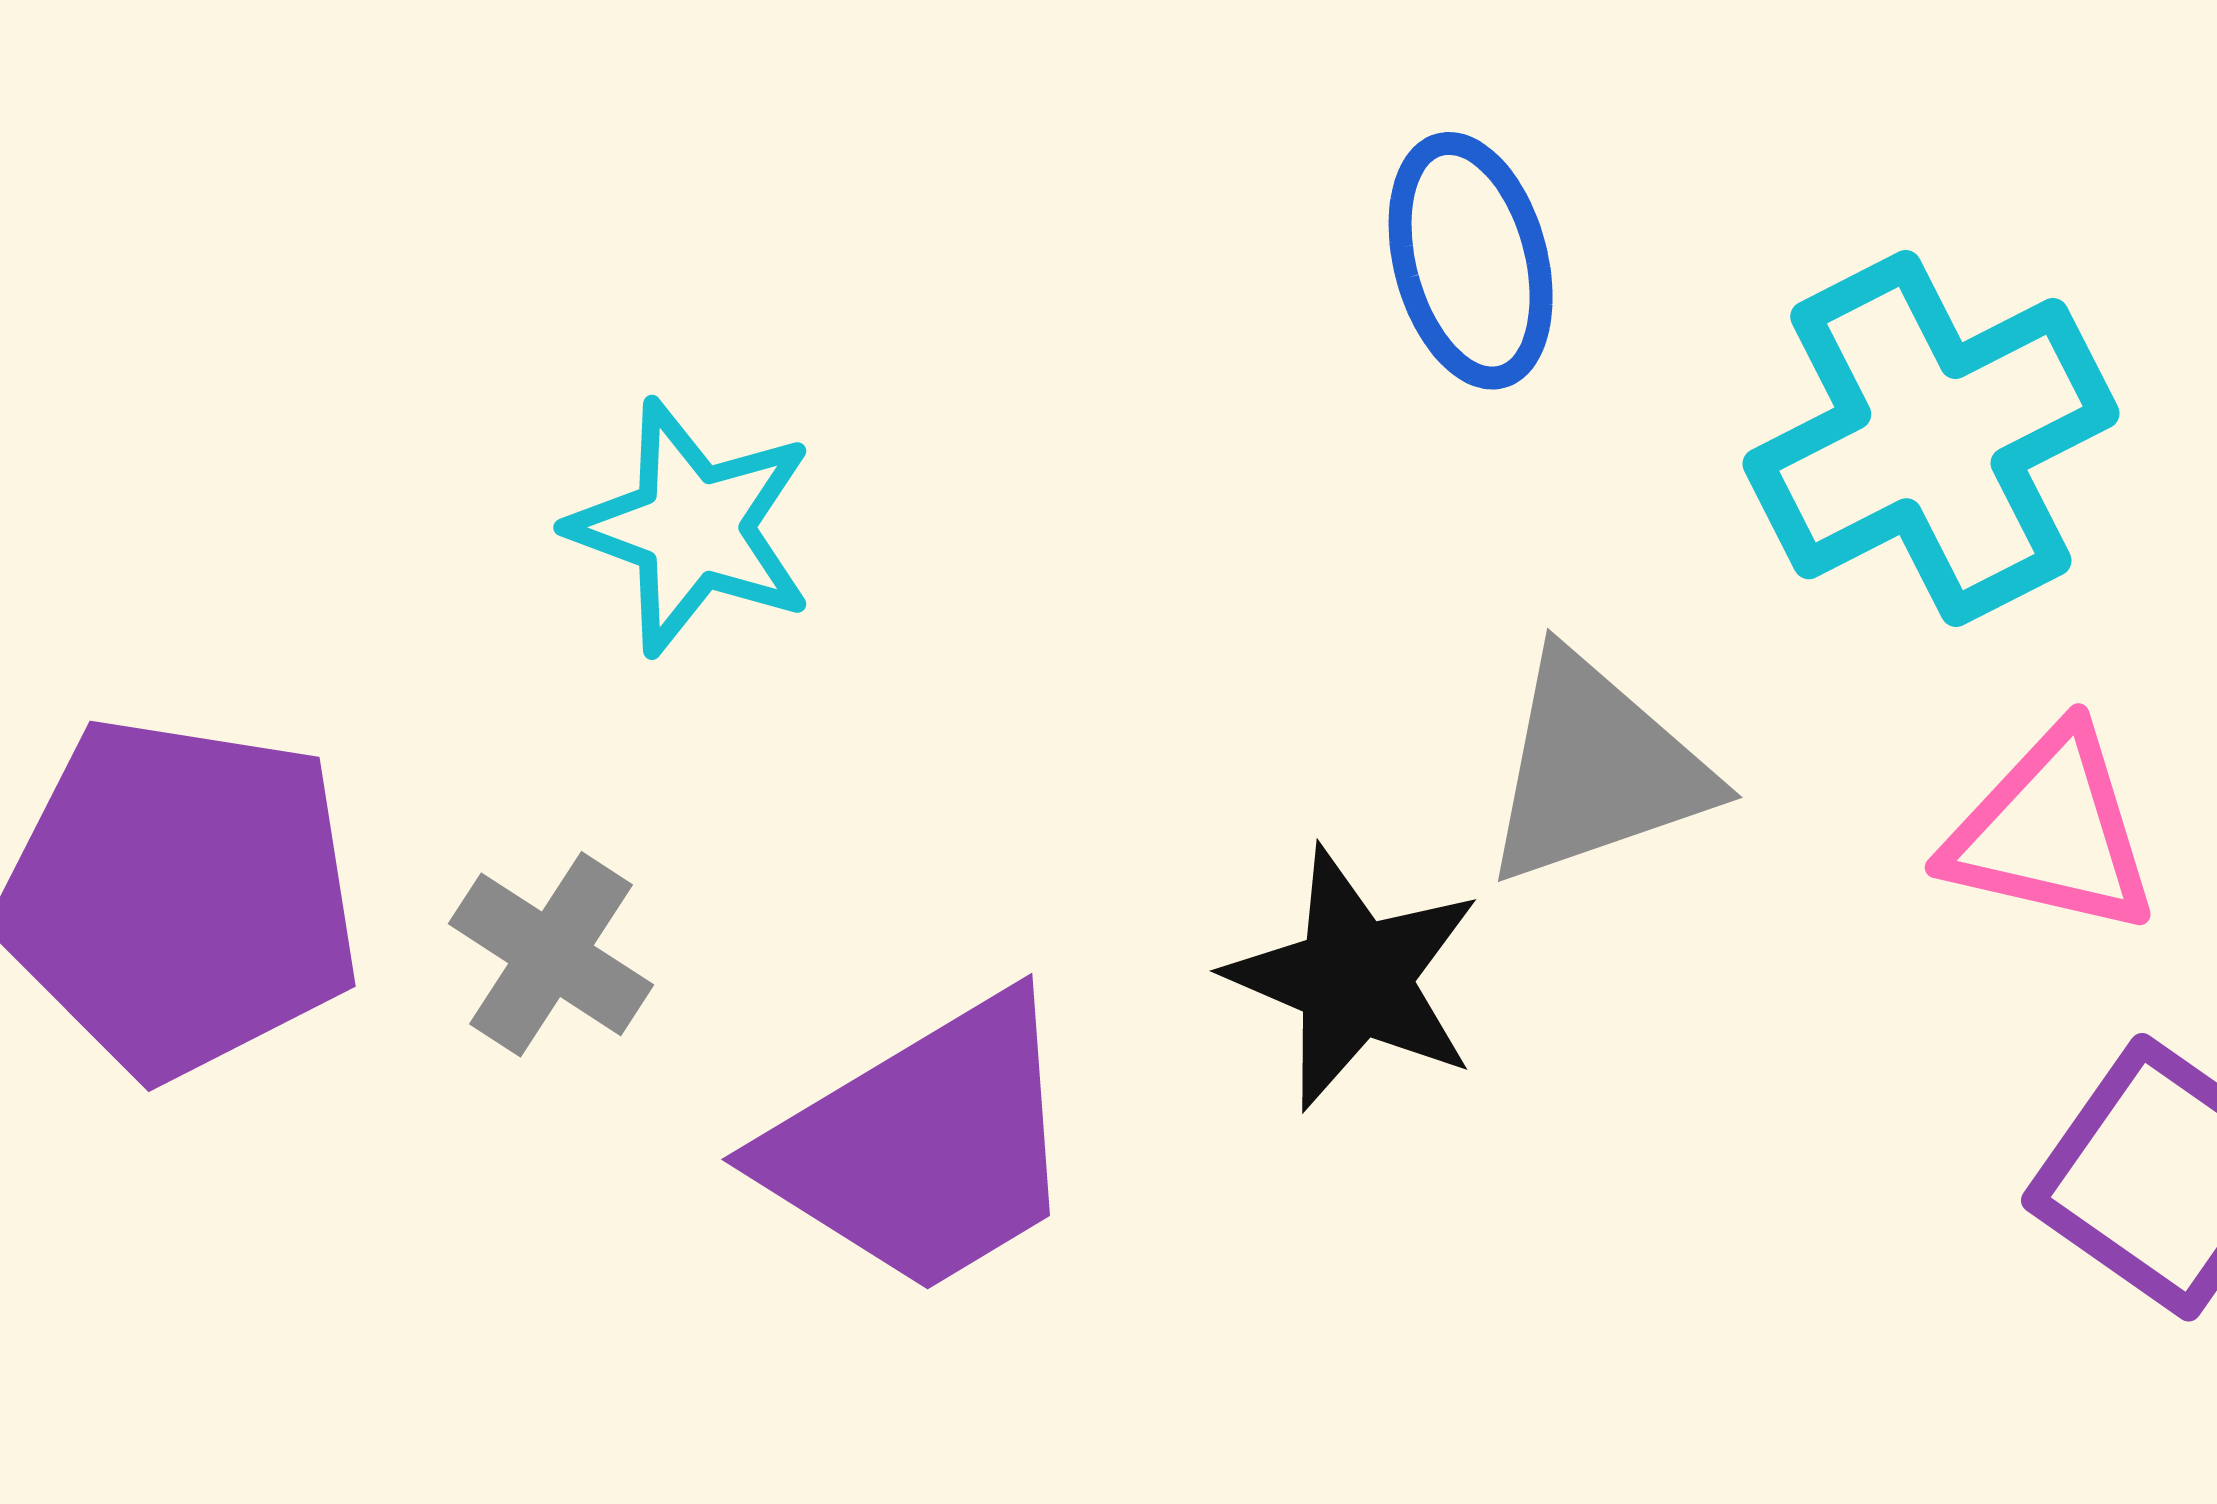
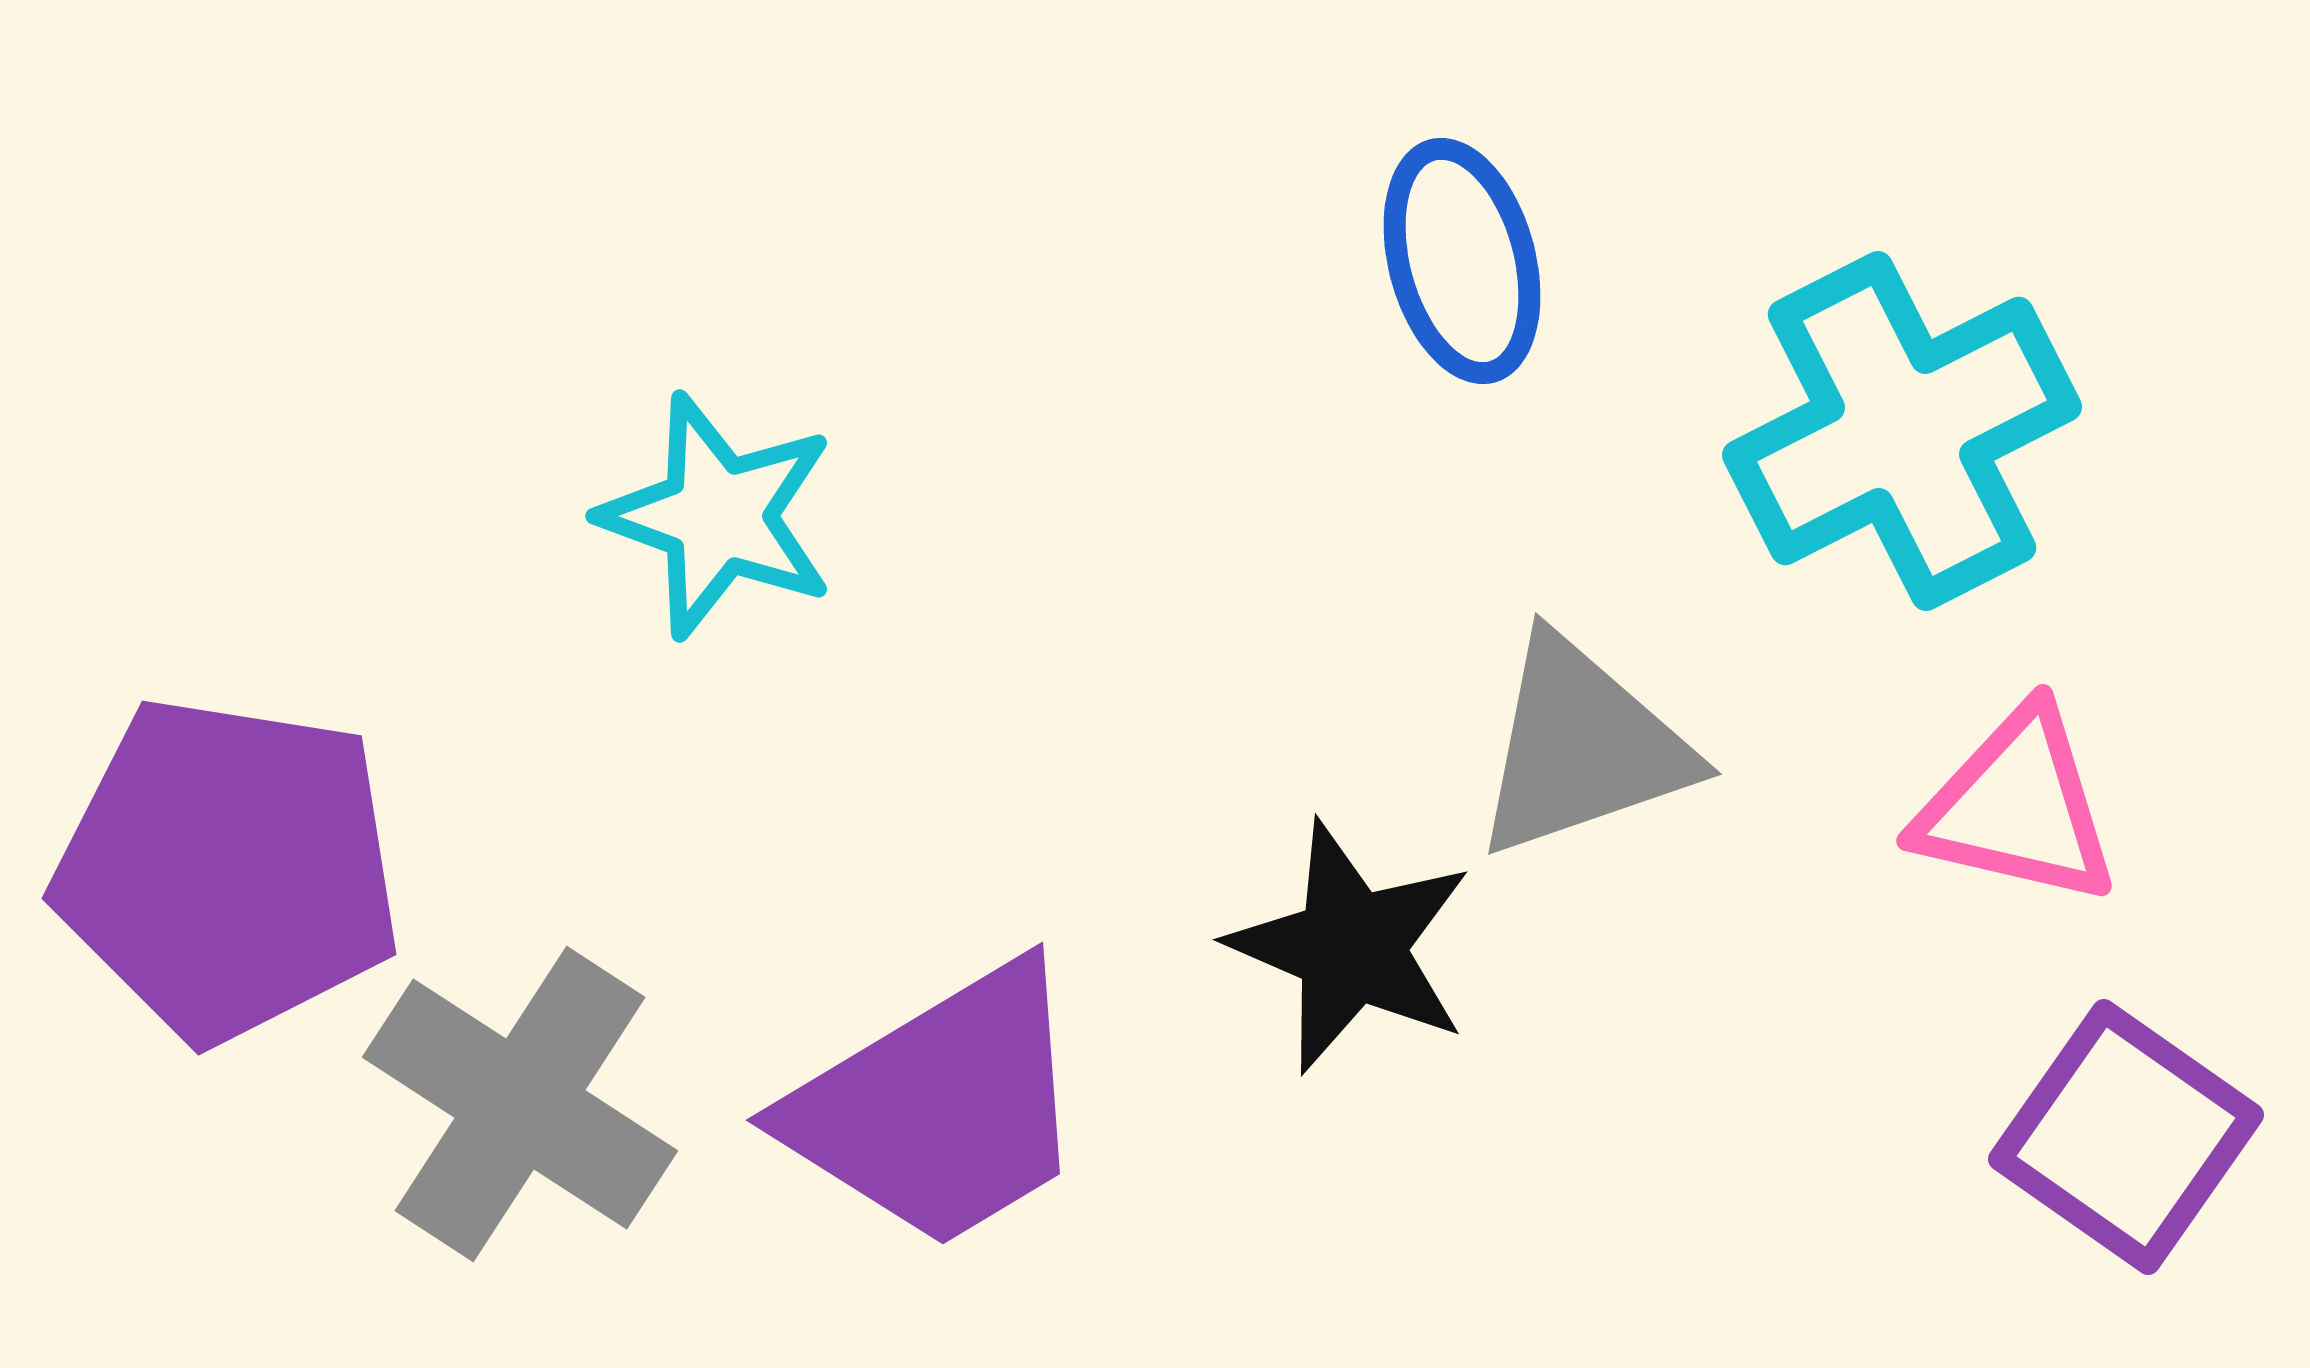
gray cross: (551, 954) -> (520, 1104), moved, size x1.6

